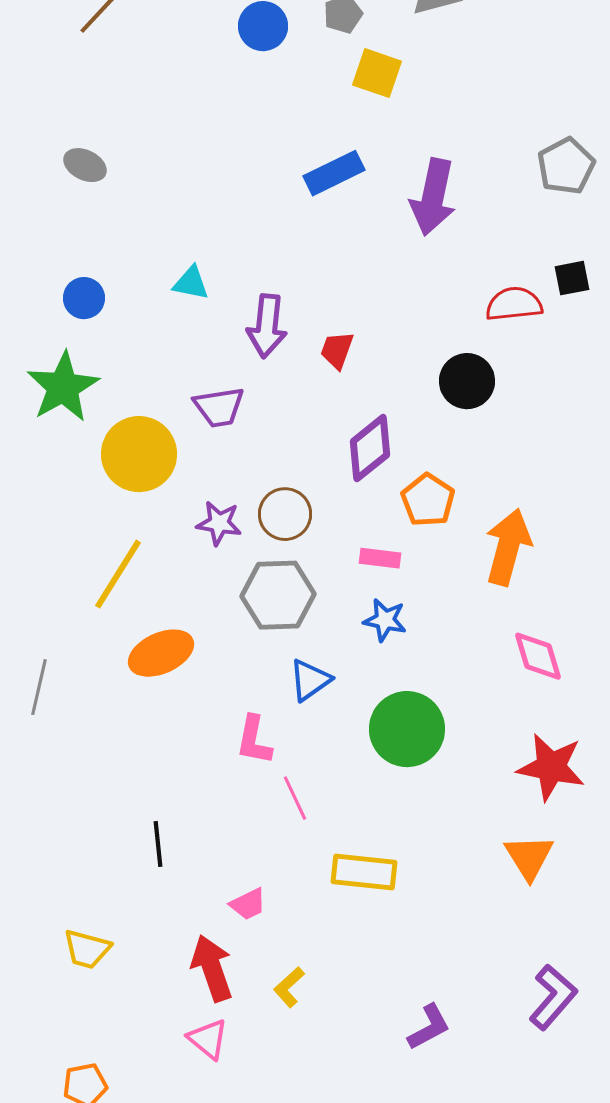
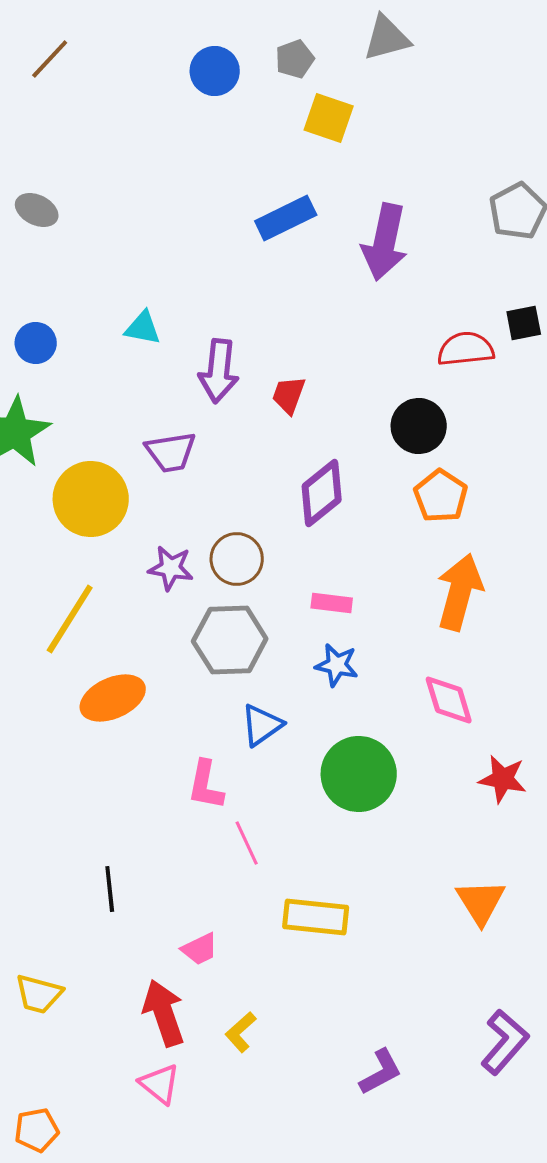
orange pentagon: (428, 500) -> (441, 496), moved
pink diamond: (538, 656) -> (449, 700), moved
red star: (551, 767) -> (503, 779), moved, size x0.7

